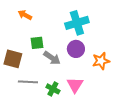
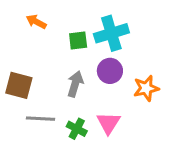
green square: (37, 43) -> (78, 41), moved
gray arrow: (52, 58) -> (75, 84), turned -108

